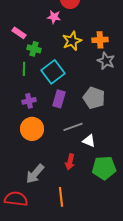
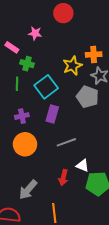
pink star: (54, 17) -> (35, 33), moved
yellow star: (72, 41) -> (72, 66), moved
gray pentagon: (94, 98) -> (88, 97), moved
white triangle: (89, 141) -> (83, 165), moved

